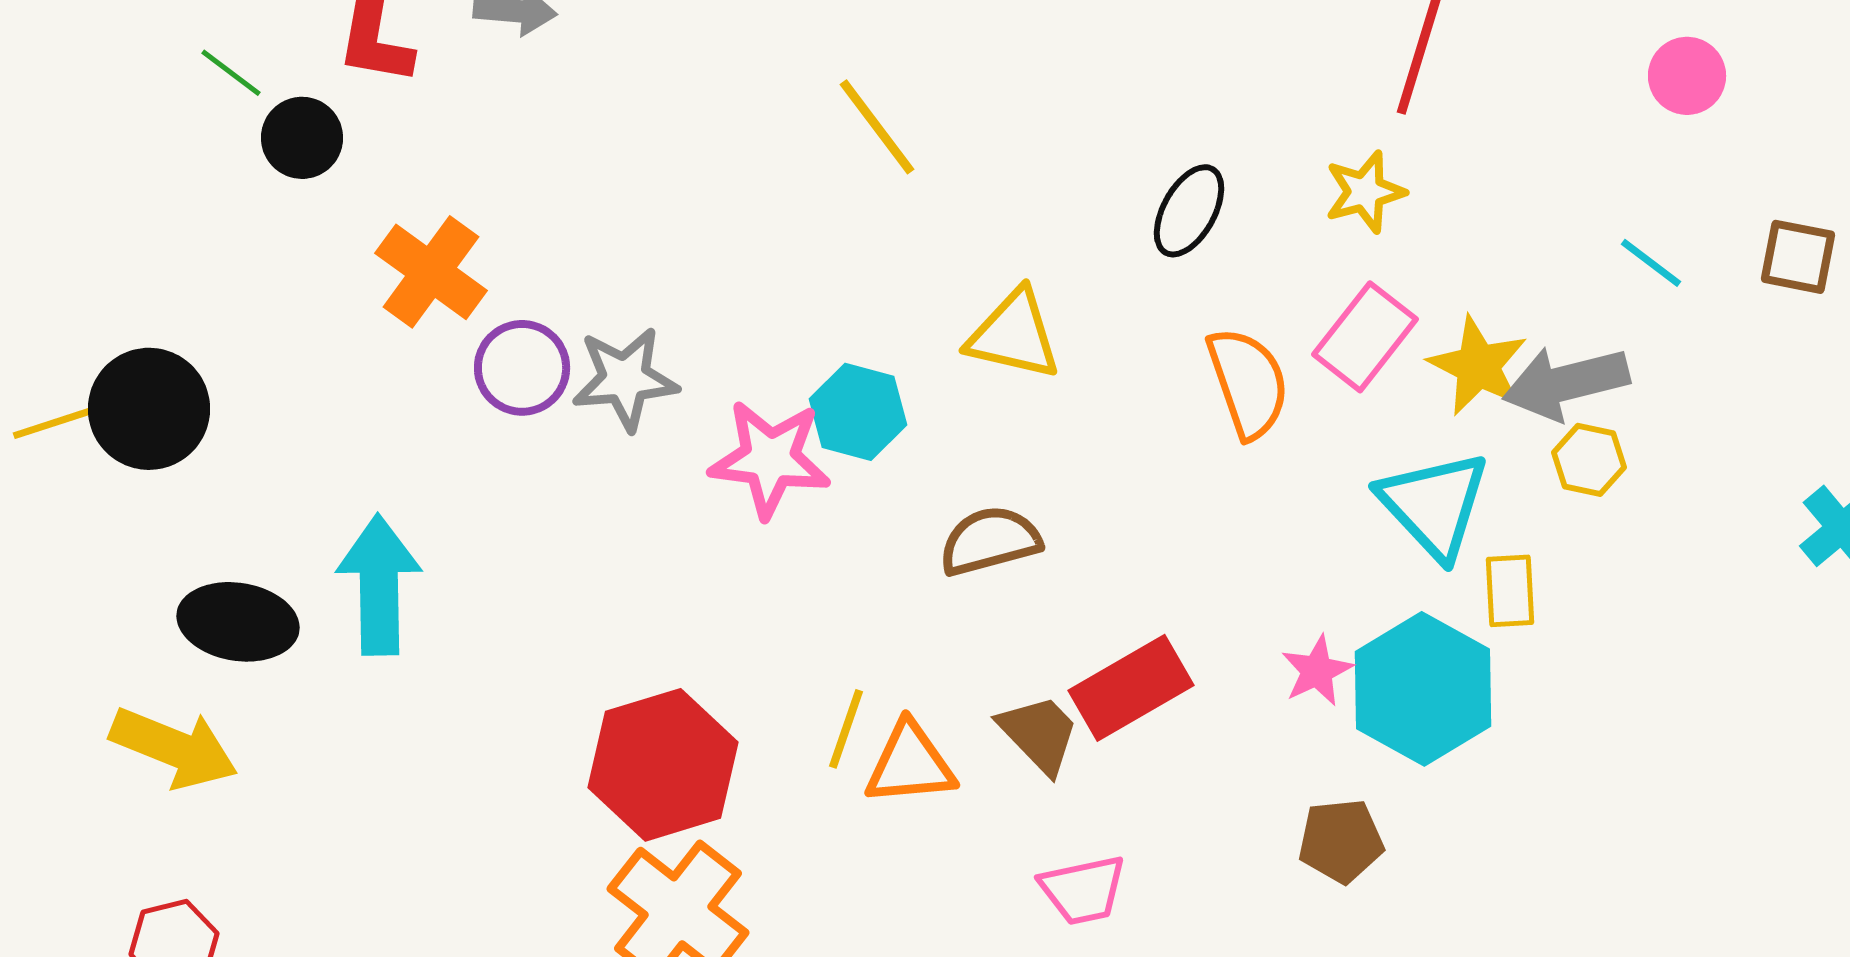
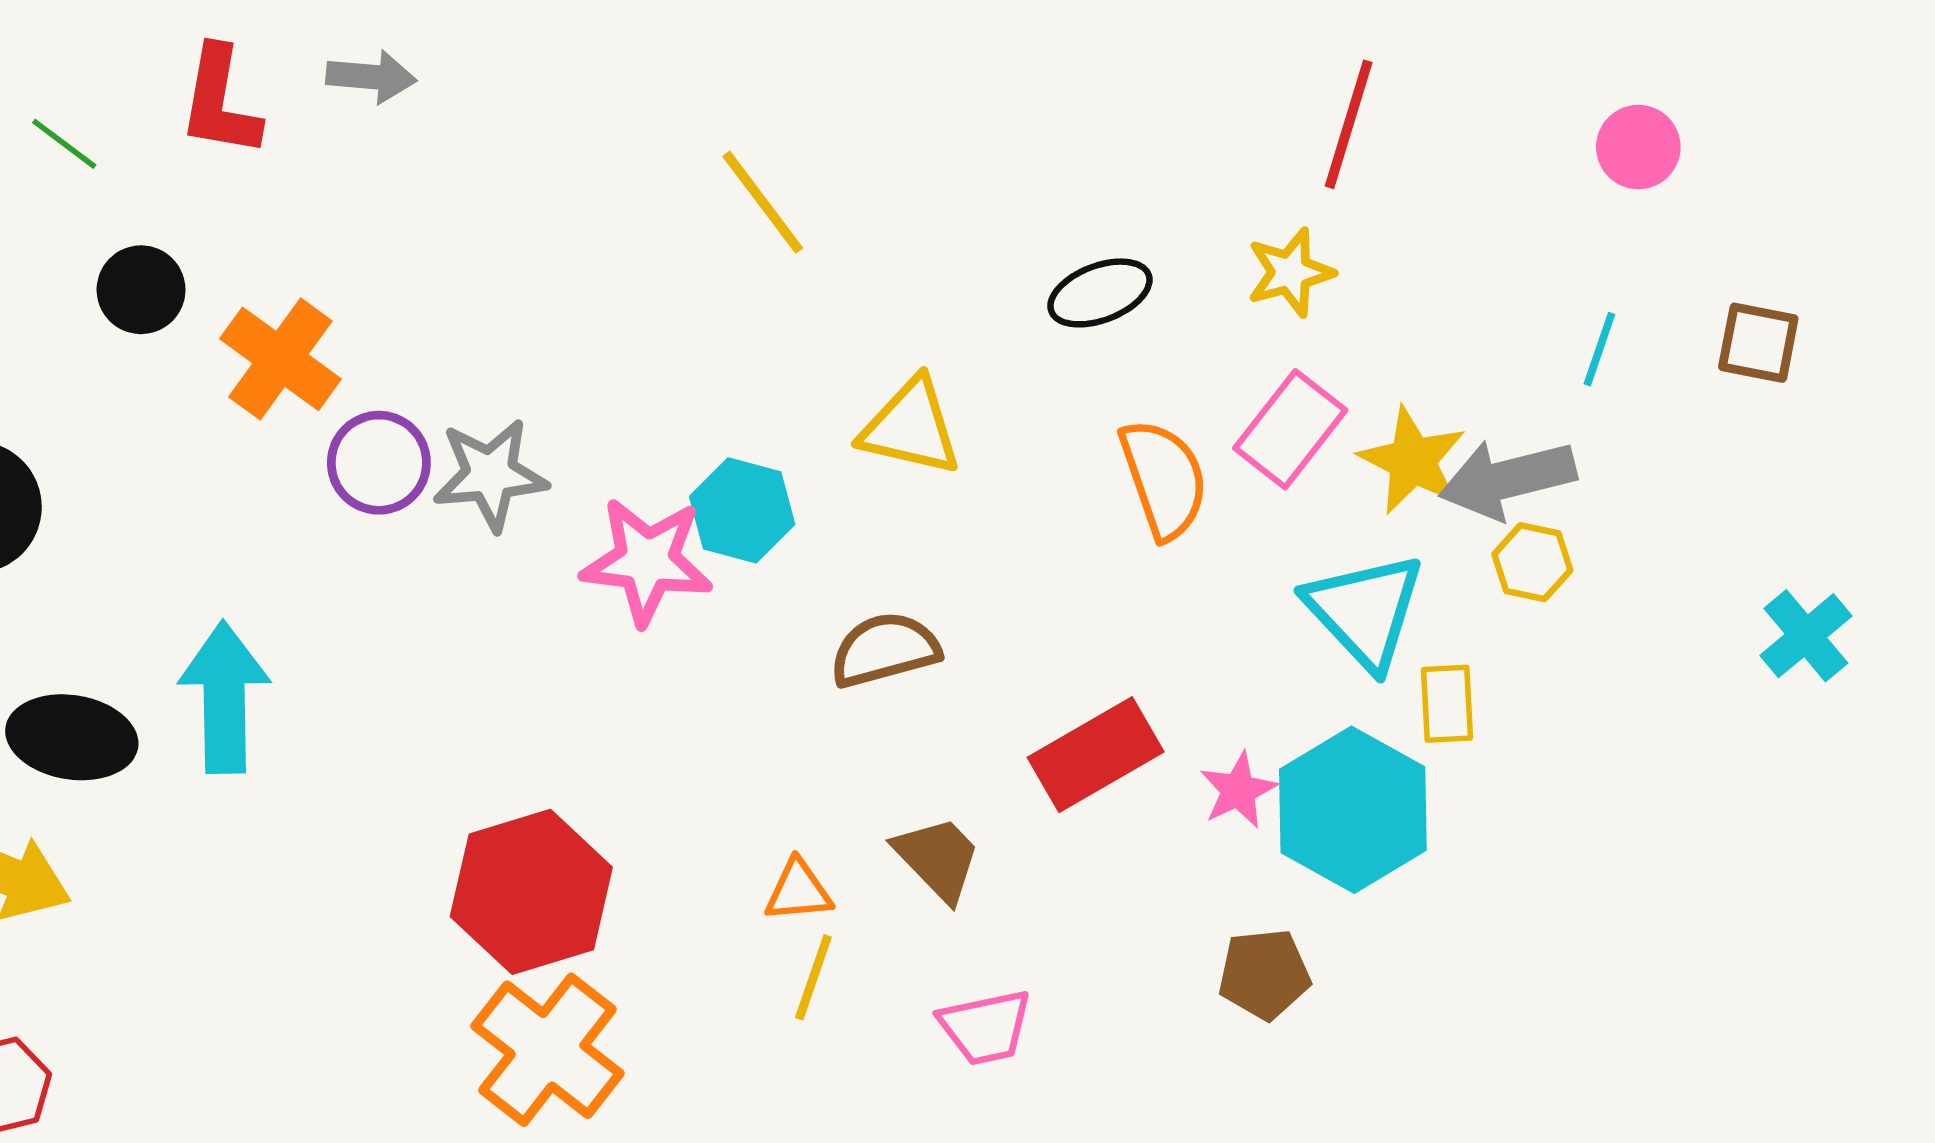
black circle: (302, 138) -> (141, 290), moved
black ellipse: (1189, 211) -> (1100, 293), turned 40
cyan line: (1651, 263) -> (1599, 349), turned 72
red rectangle: (1131, 688) -> (1096, 755), moved
yellow line: (846, 729) -> (813, 977), moved
orange triangle: (910, 764) -> (798, 891), size x0.7

